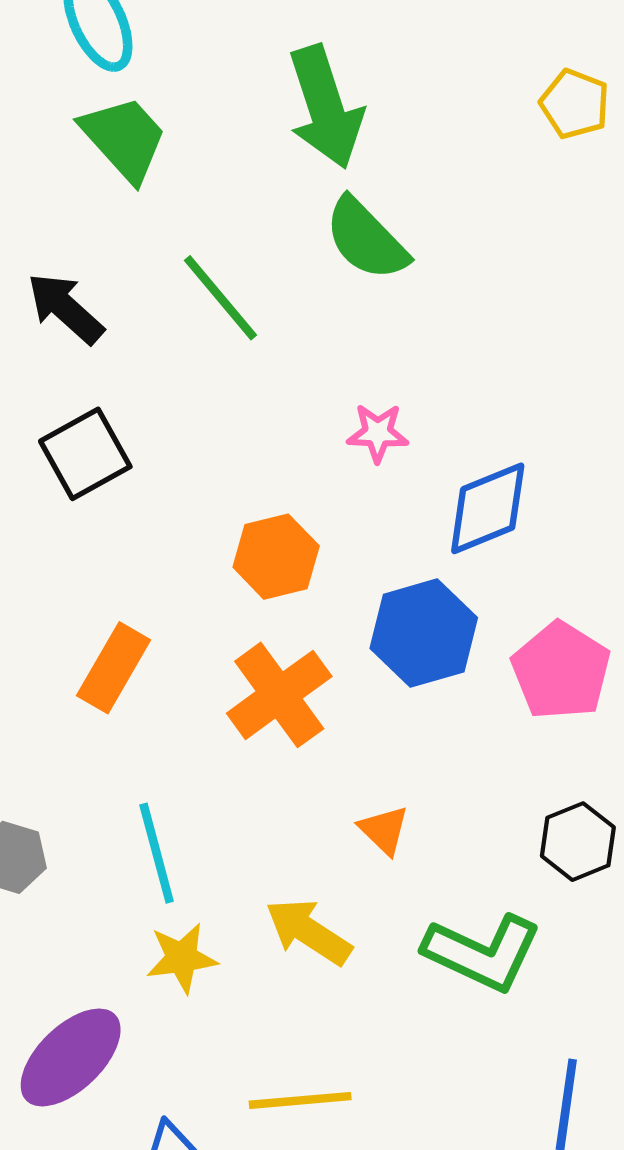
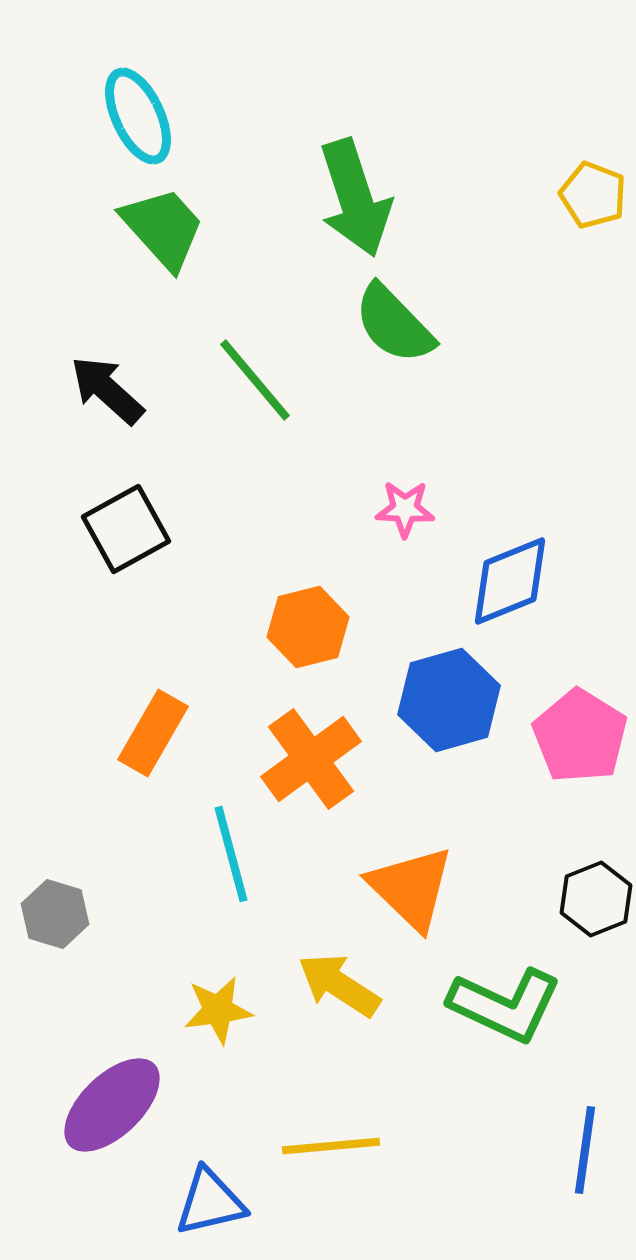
orange triangle: (384, 830) -> (411, 888), size x1.8
cyan line: (157, 853) -> (231, 854), moved

